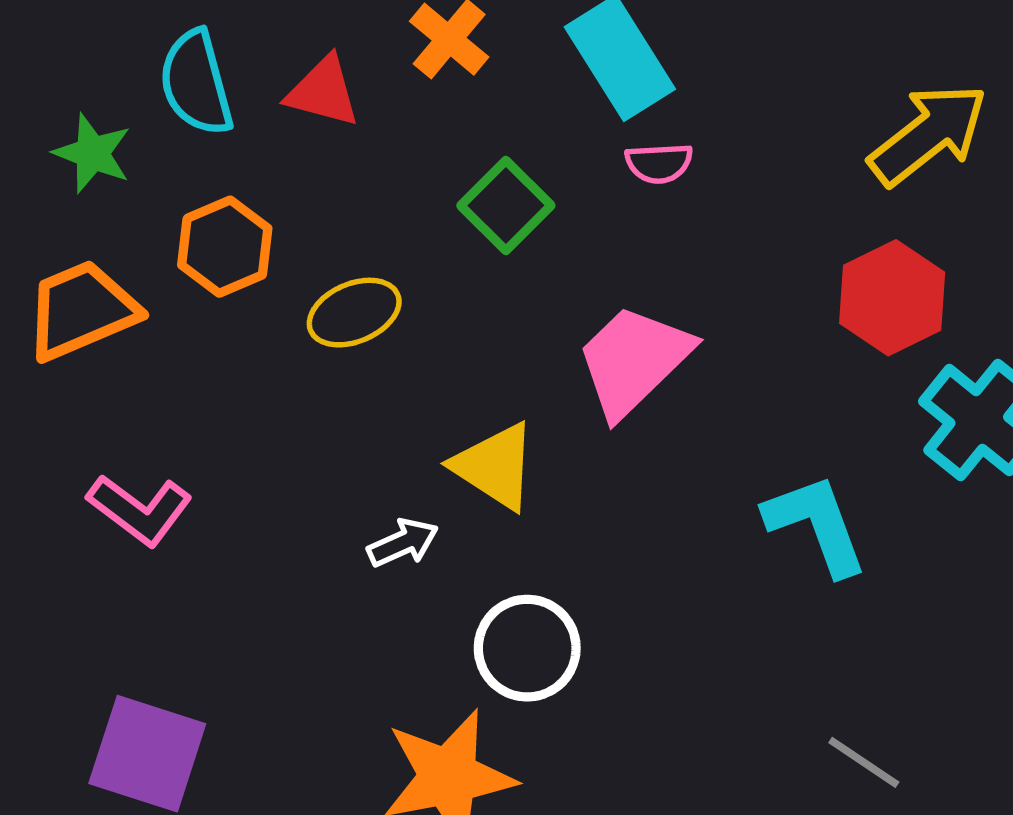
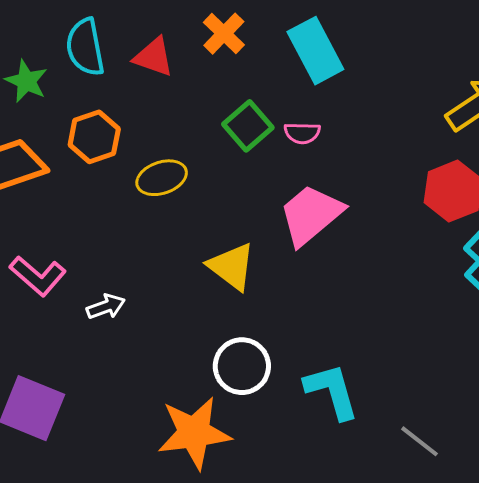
pink semicircle: (659, 163) -> (302, 133), moved
cyan L-shape: (816, 525) -> (332, 391), moved
white arrow: (403, 543) -> (106, 307), moved

